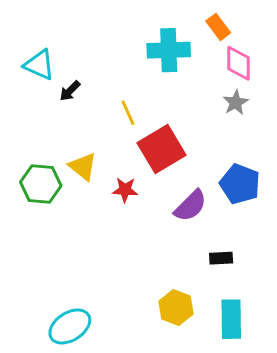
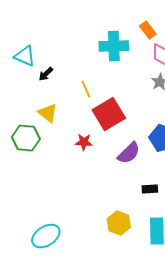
yellow triangle: (83, 167) -> (48, 113), moved

